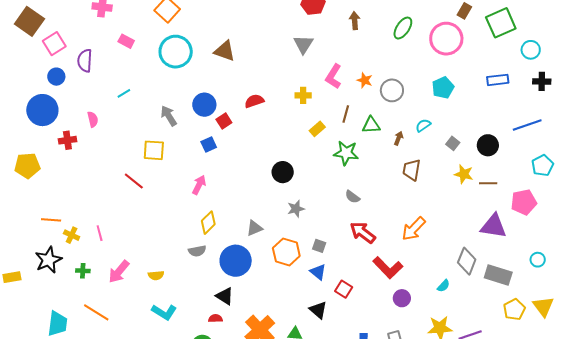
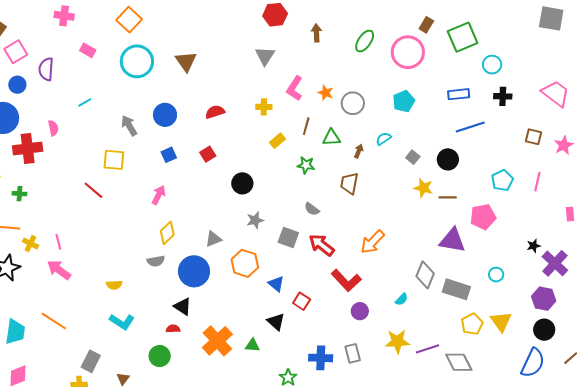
brown triangle: (225, 51) -> (186, 61), turned 35
red square: (224, 121) -> (208, 154), moved
blue line: (527, 125) -> (470, 127), moved
red cross: (67, 140) -> (28, 149), size x1.6
green star: (346, 153) -> (306, 165), size x0.7
brown trapezoid: (412, 170) -> (349, 183), moved
gray square: (319, 246) -> (288, 238), moved, size x1.5
green cross: (83, 271) -> (19, 194), moved
pink arrow: (119, 272) -> (59, 270), moved, turned 85

